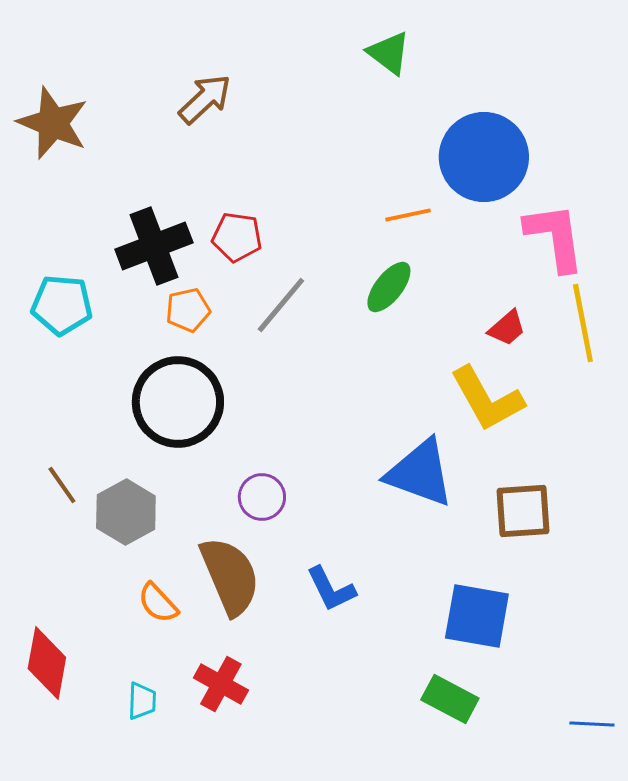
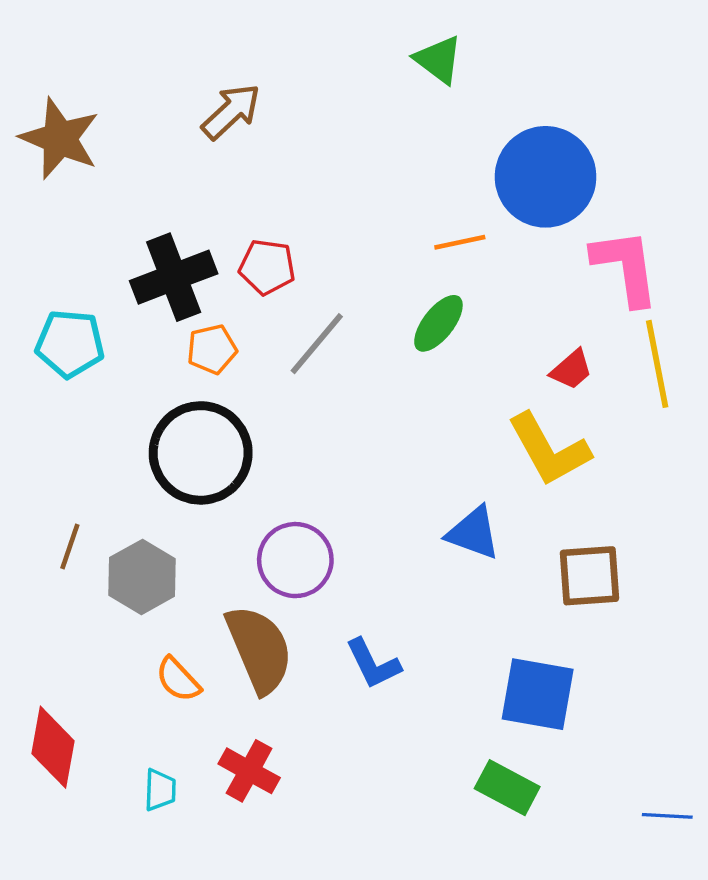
blue triangle: (420, 473) -> (473, 533), size x0.7
brown line: (62, 485) -> (70, 547), turned 54
purple circle: (262, 497) -> (295, 560), size x1.4

